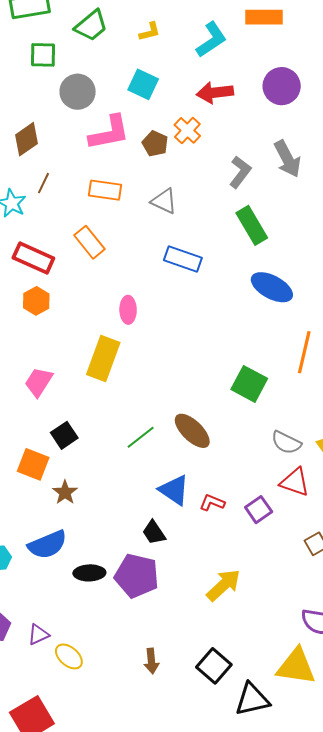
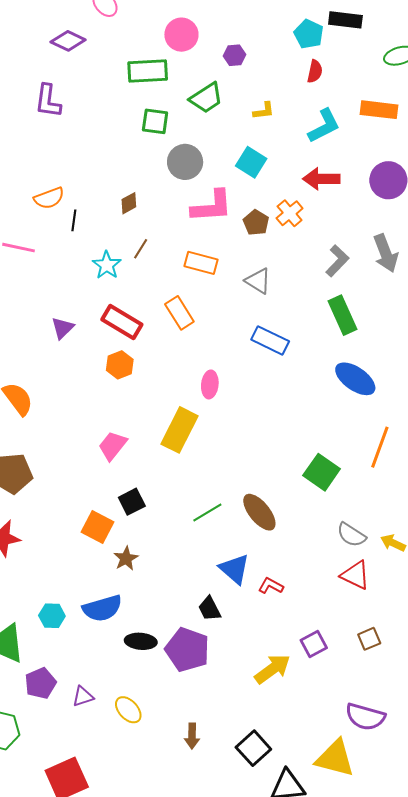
brown diamond: (27, 139) -> (129, 203), size x0.7
purple square: (259, 510) -> (314, 644), moved
yellow ellipse: (69, 656) -> (128, 710), moved

